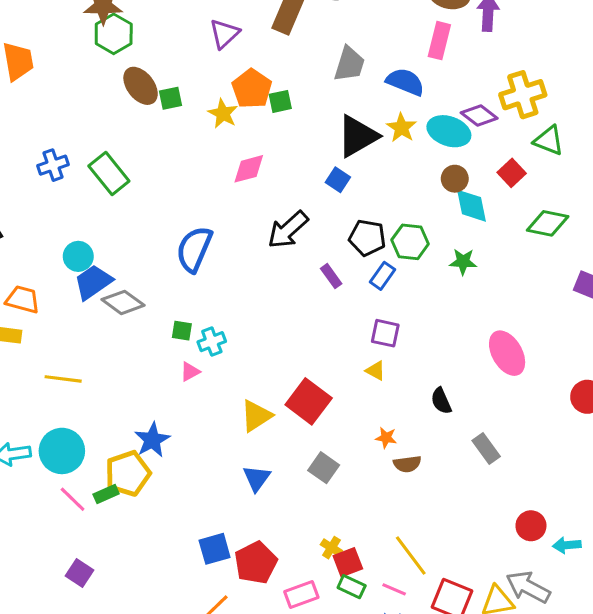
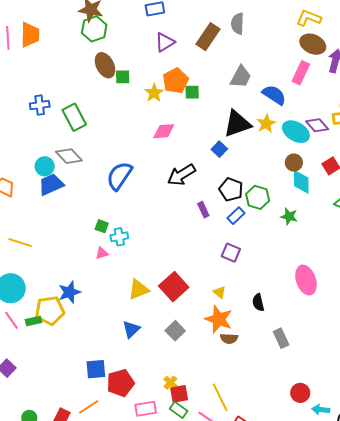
gray diamond: (123, 302) -> (69, 156), moved
yellow triangle: (376, 371) -> (220, 292), moved
orange star: (386, 438) -> (219, 319), size x2.0

